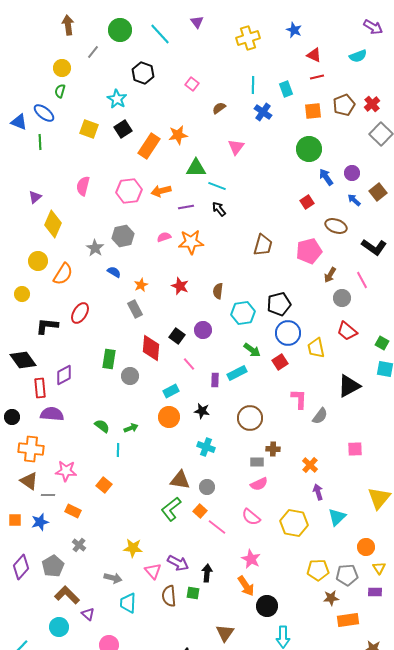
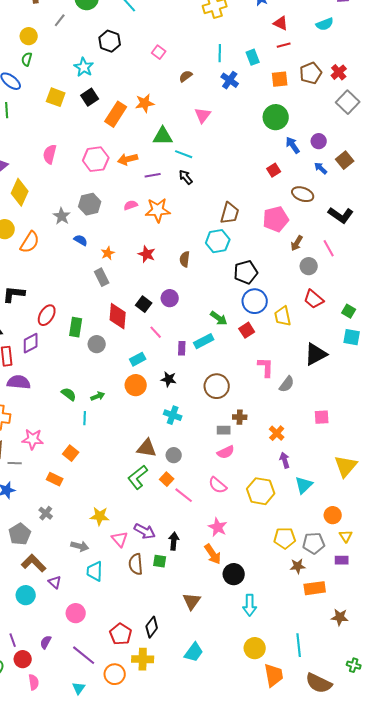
red ellipse: (80, 313) -> (47, 315), moved
cyan hexagon: (243, 313) -> (218, 241), moved
orange rectangle: (73, 511) -> (55, 479), moved

